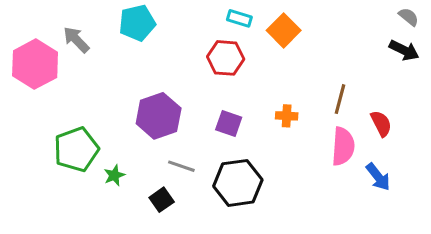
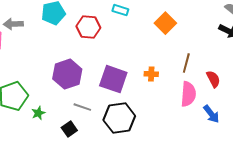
orange square: (284, 30) -> (165, 23), moved
gray arrow: (76, 40) -> (13, 24), turned -48
red hexagon: (226, 58) -> (88, 27), moved
purple square: (229, 123) -> (113, 79), size x1.6

